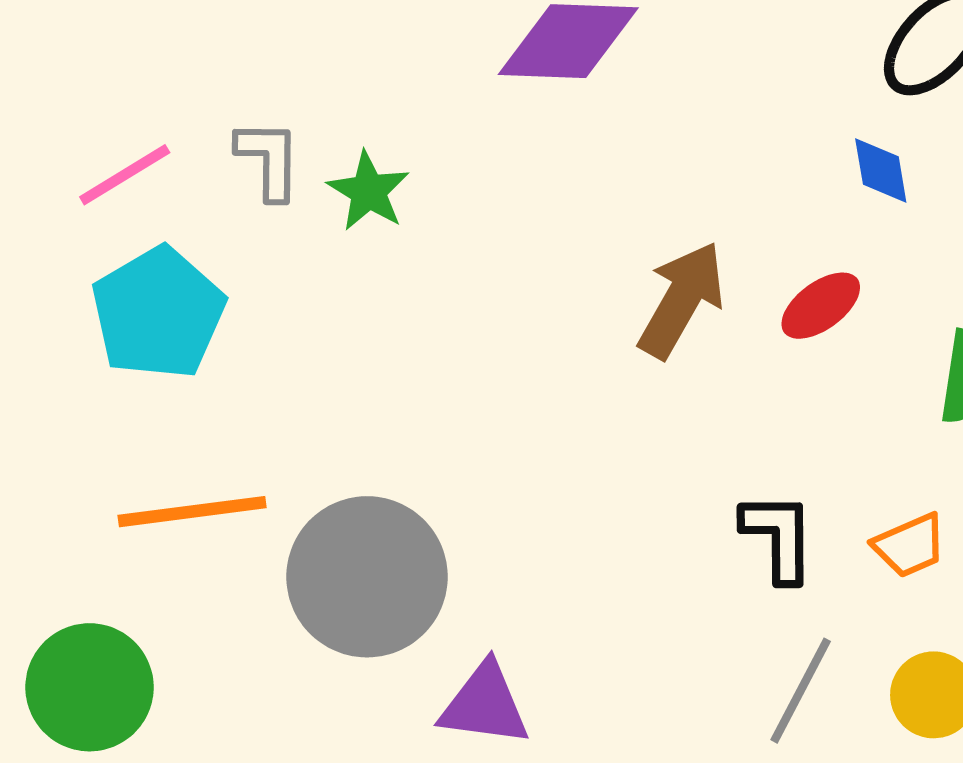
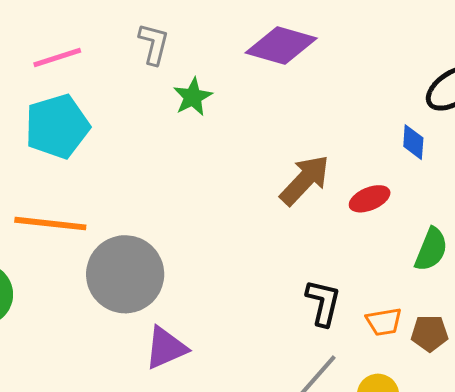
gray L-shape: (269, 160) -> (154, 44), moved
green star: (368, 191) -> (193, 97), moved
purple triangle: (485, 705) -> (166, 348), turned -45

